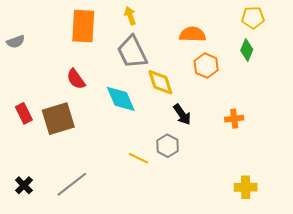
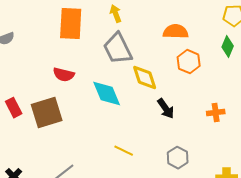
red semicircle: (76, 79) -> (64, 75), turned -40
gray hexagon: (168, 146) -> (178, 158), moved

